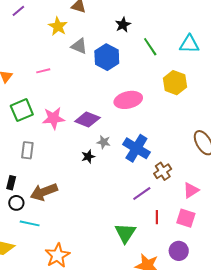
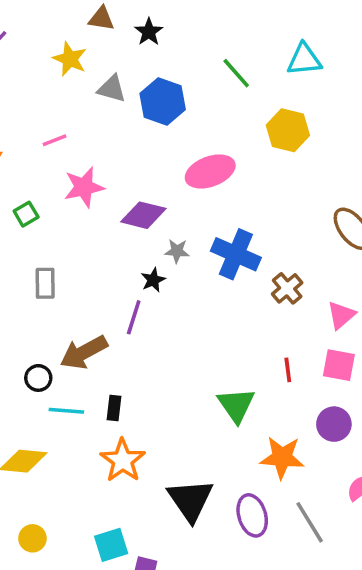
black star: (123, 25) -> (149, 32), moved
green square: (22, 110) -> (26, 214), size x0.6
pink star: (54, 118) -> (84, 187), moved
black rectangle: (11, 183) -> (114, 408), moved
purple line: (142, 193) -> (134, 317), moved, turned -30

